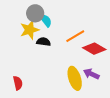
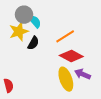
black semicircle: (44, 42) -> (33, 43), turned 112
red diamond: (94, 49) -> (71, 56), moved

